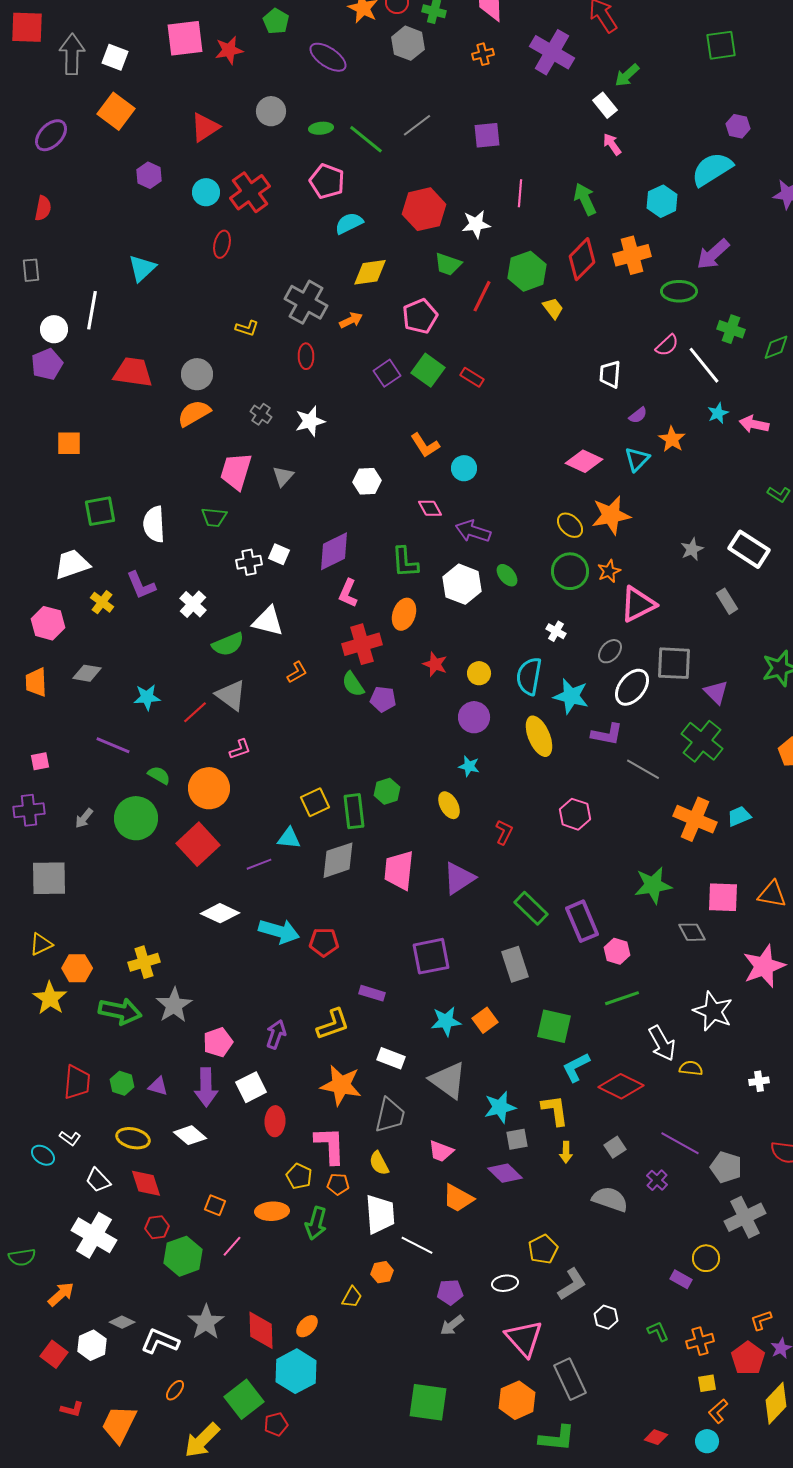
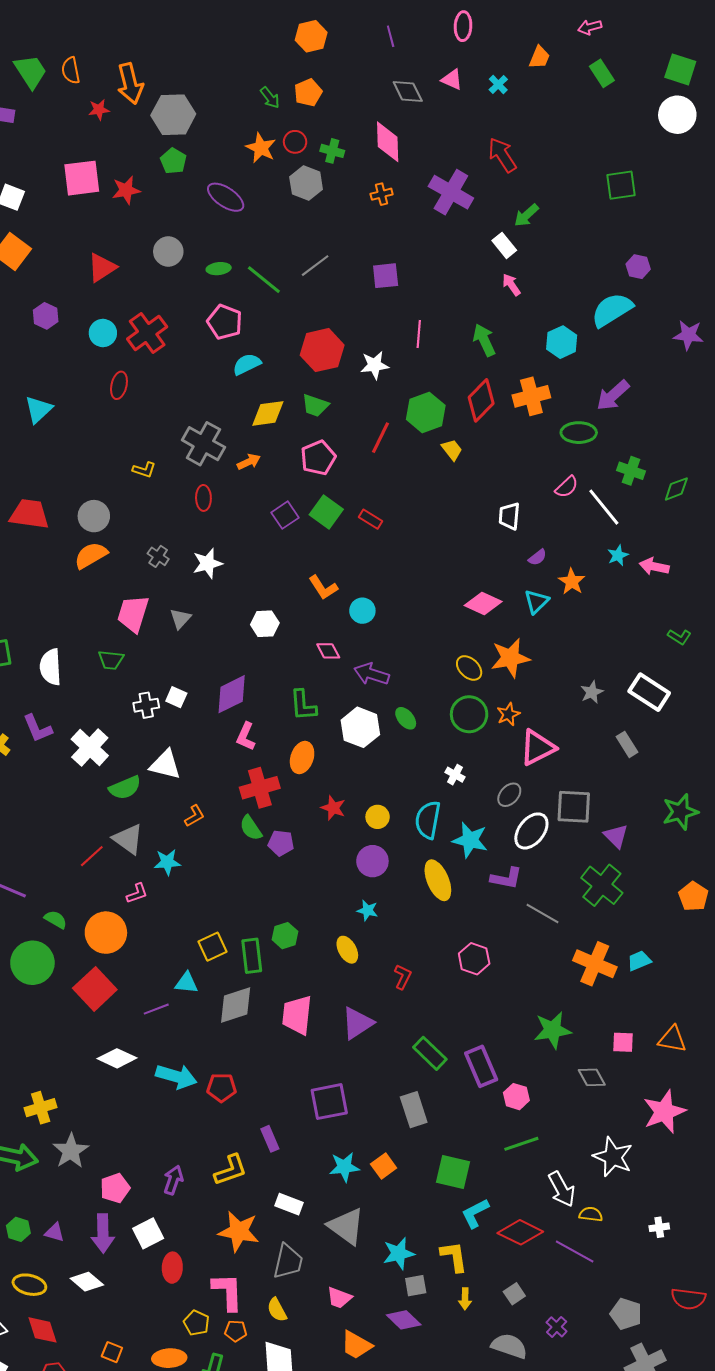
green trapezoid: (448, 264) -> (315, 405), moved
white cross: (193, 604) -> (90, 747), size x1.4
cyan star: (147, 697) -> (167, 862), moved
pink square: (723, 897) -> (623, 1042), size x0.7
purple rectangle: (372, 993) -> (270, 1139), turned 50
purple line: (680, 1143) -> (575, 1251), moved

